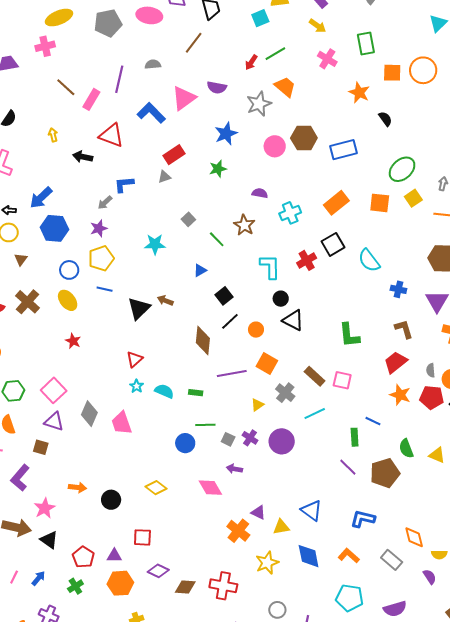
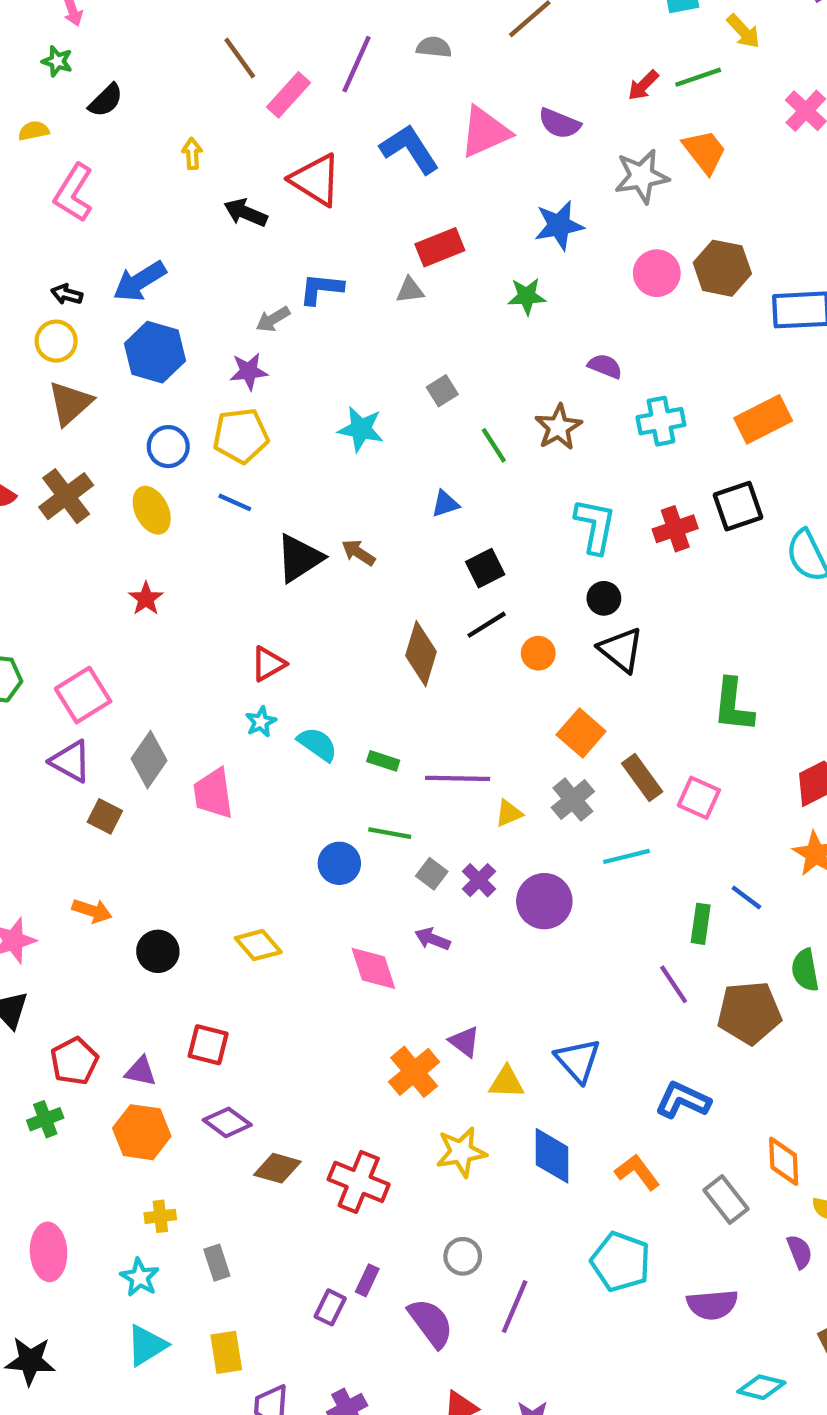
yellow arrow: (318, 26) -> (743, 31), moved
brown triangle: (21, 259) -> (70, 403), size x1.6
orange square: (267, 364) -> (581, 733), moved
purple line: (232, 373) -> (458, 778), moved
brown square: (41, 447) -> (105, 816), moved

